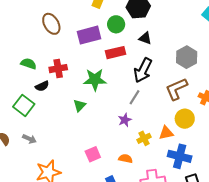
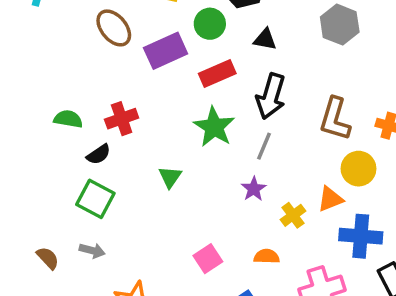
brown ellipse: (51, 24) -> (114, 28), moved
gray hexagon: (187, 57) -> (340, 25), moved
green star: (95, 80) -> (214, 127), moved, turned -30
brown L-shape: (176, 89) -> (335, 119), turned -40
green square: (24, 105) -> (95, 199), moved

